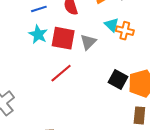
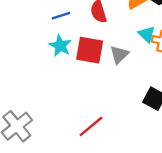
red line: (61, 73) -> (91, 126), moved

